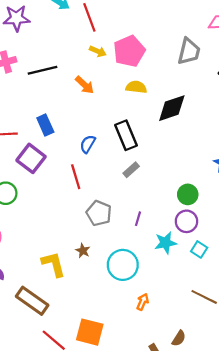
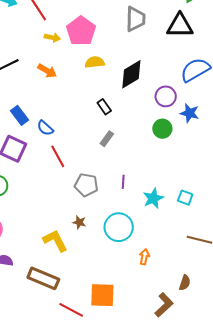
black rectangle: (126, 135) -> (104, 107), moved, size x0.6
blue semicircle: (88, 144) -> (45, 128), moved, turned -66
green circle: (188, 194) -> (162, 129), moved
purple circle: (186, 221) -> (166, 96), moved

